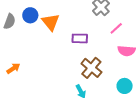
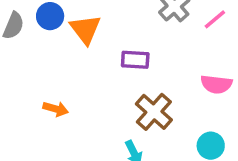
pink line: (116, 28) -> (215, 19), moved
orange arrow: (13, 68) -> (56, 109), moved, turned 48

